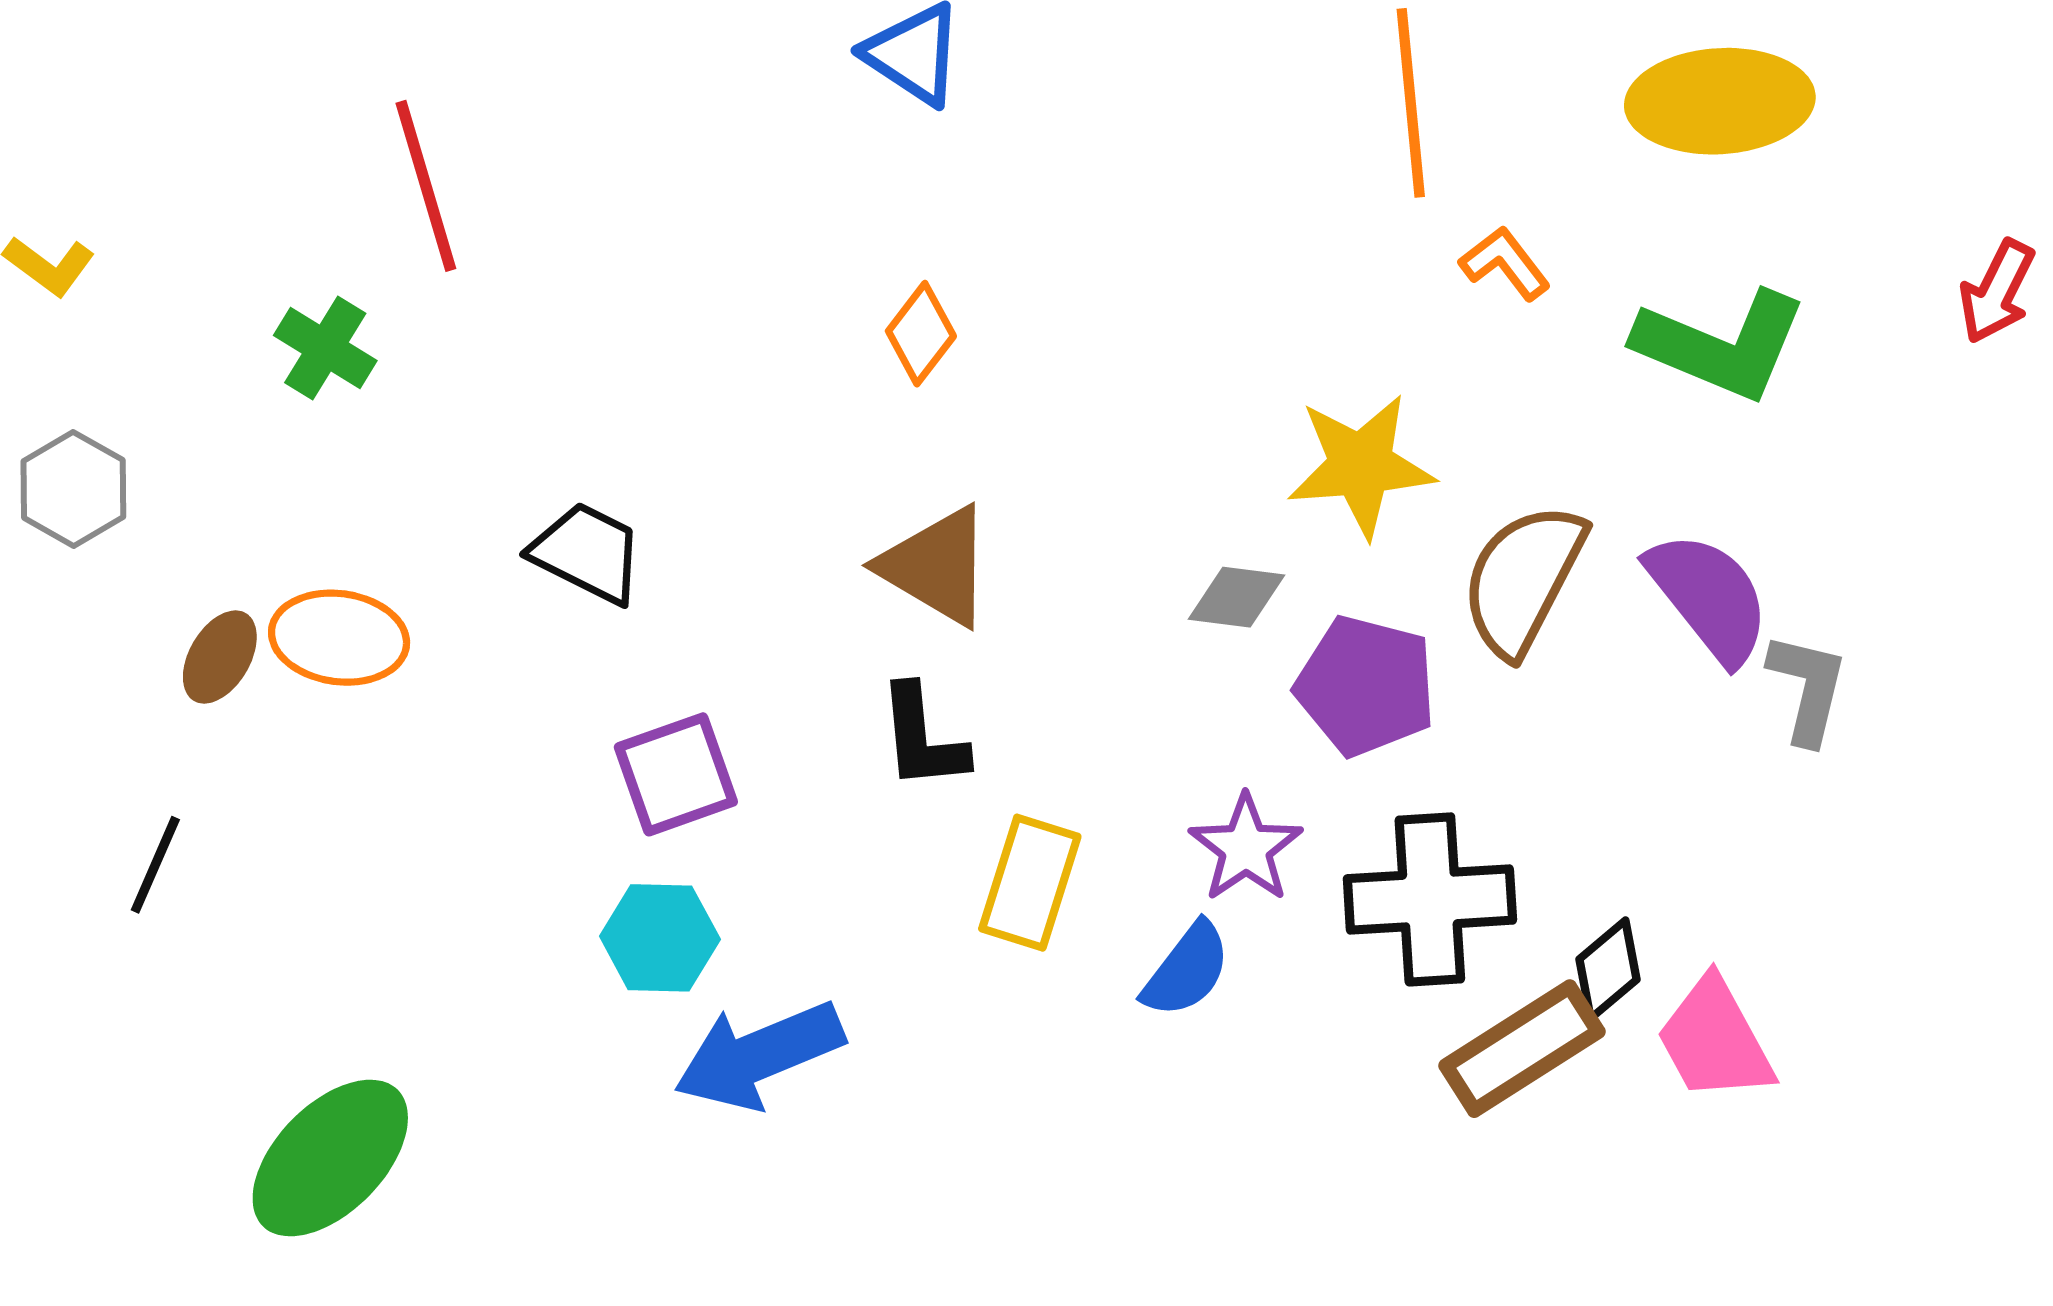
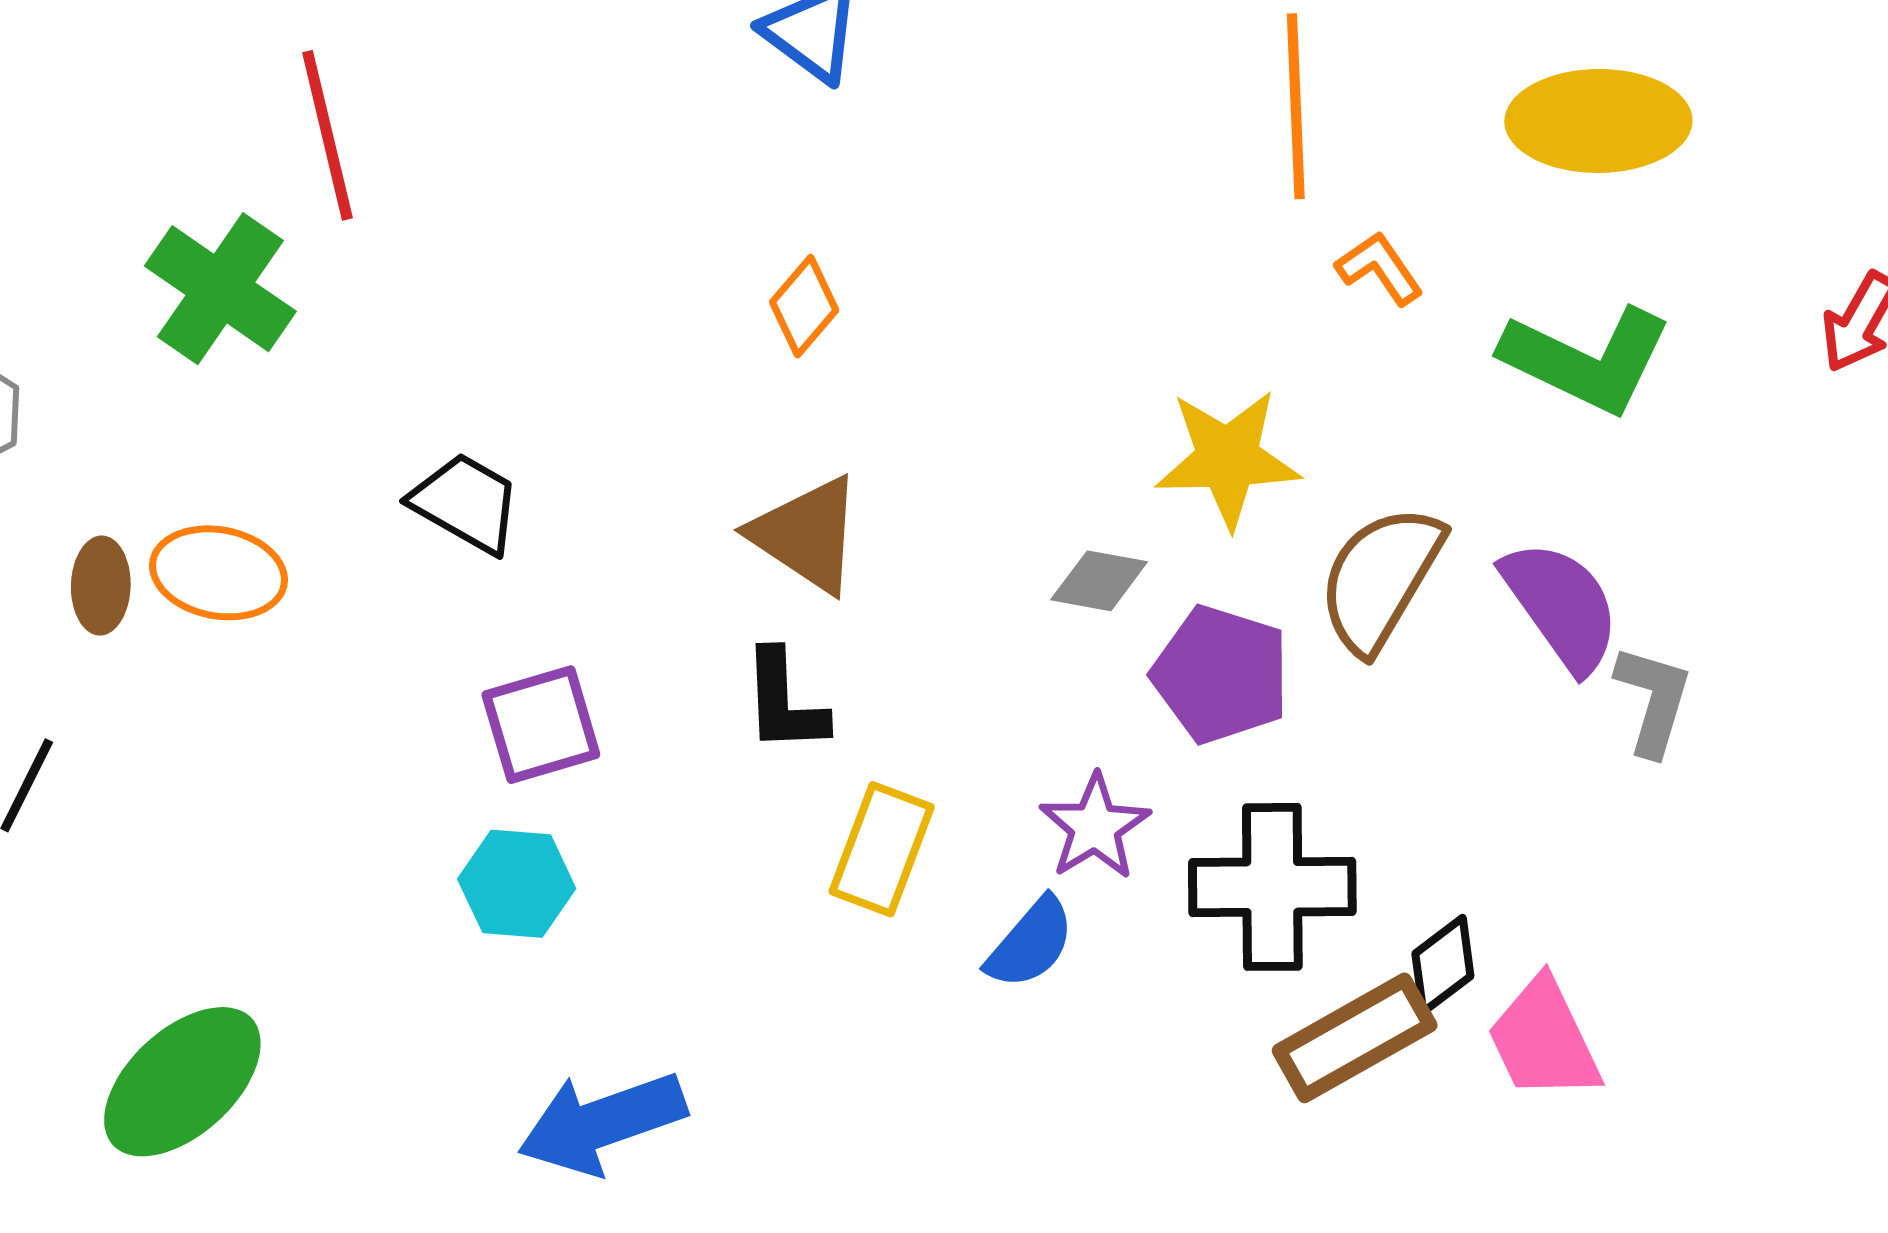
green cross: (325, 348) -> (220, 289), size x1.5
brown ellipse: (220, 657) -> (101, 586), turned -32
blue arrow: (759, 1055) -> (602, 1123), moved

